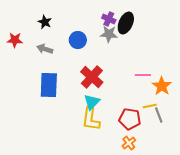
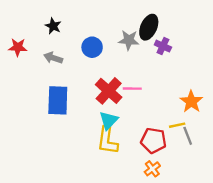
purple cross: (109, 19) -> (163, 46), moved
pink line: (143, 75) -> (132, 89), moved

